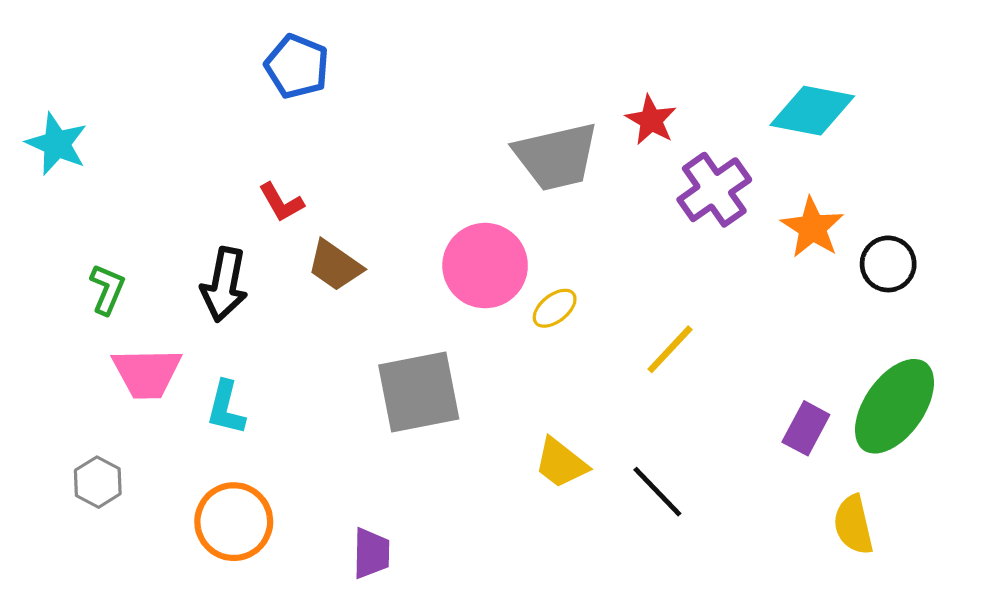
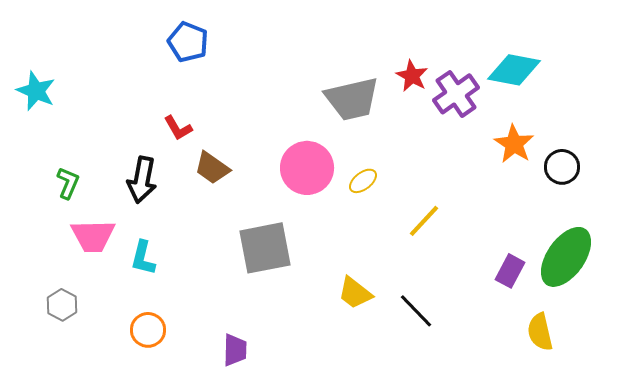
purple cross: (714, 190) -> (456, 94), moved
yellow ellipse: (555, 308) -> (363, 181), moved
orange circle: (234, 522) -> (148, 330), size x0.7

